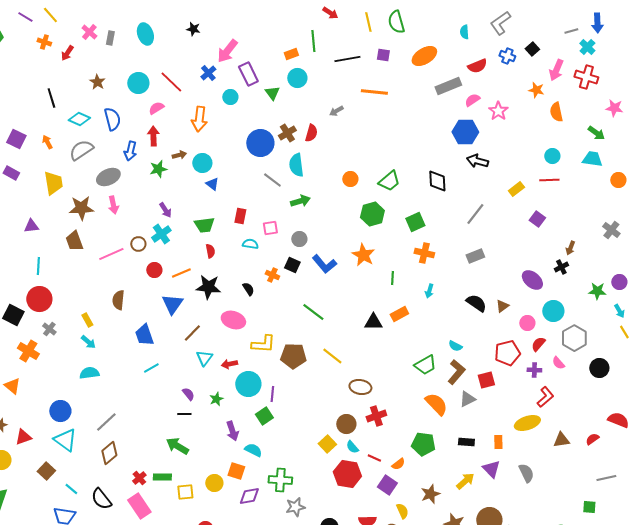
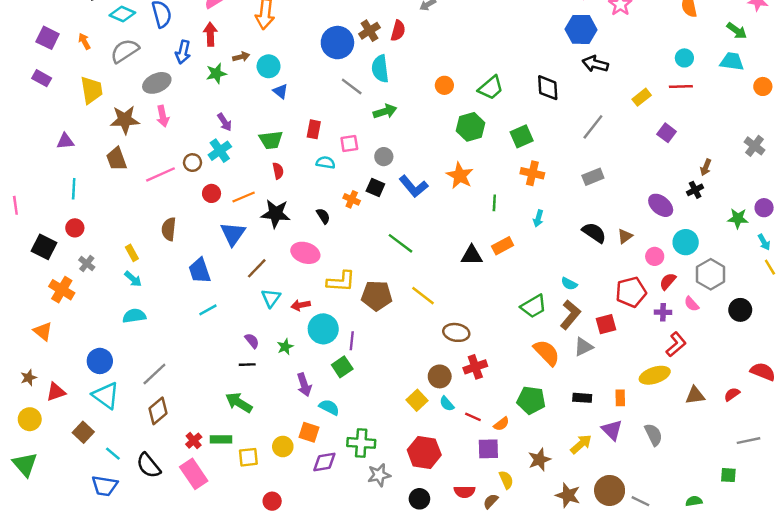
red circle: (39, 299) -> (75, 228), size x0.6
red hexagon: (347, 474) -> (424, 452), moved
purple square: (387, 485) -> (488, 449), turned -36

